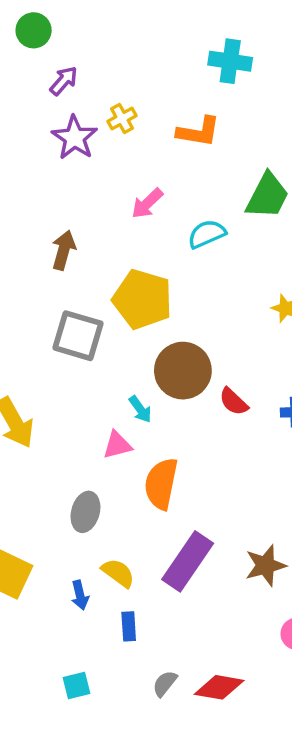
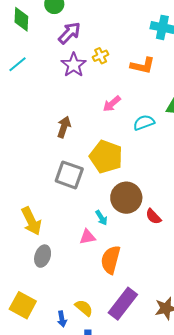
purple arrow: (64, 81) -> (69, 33), size x1.4
gray ellipse: (85, 512) -> (43, 256), moved

